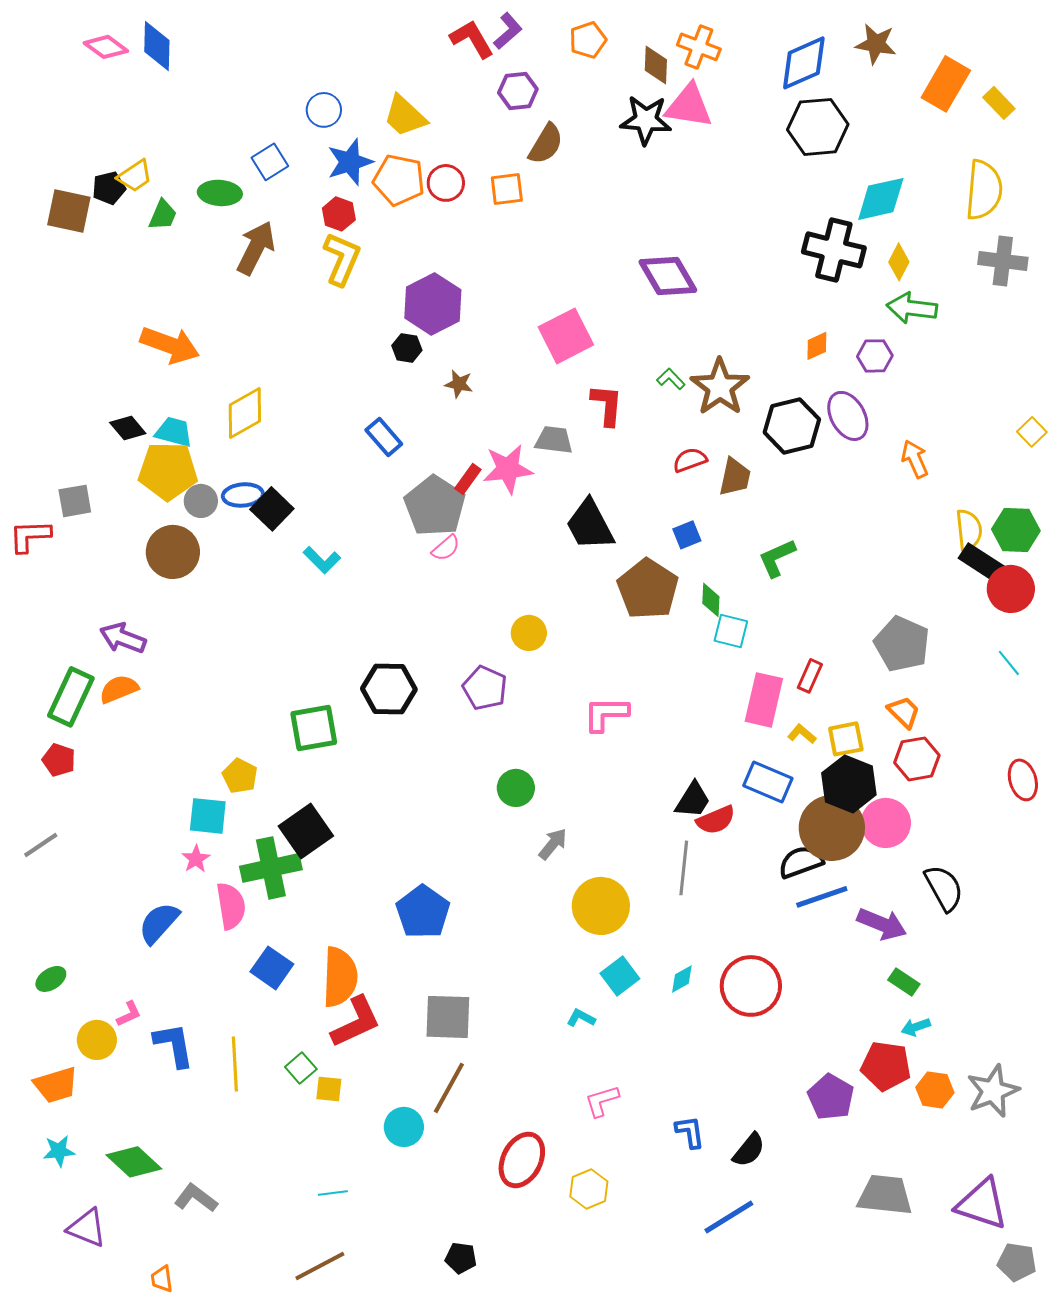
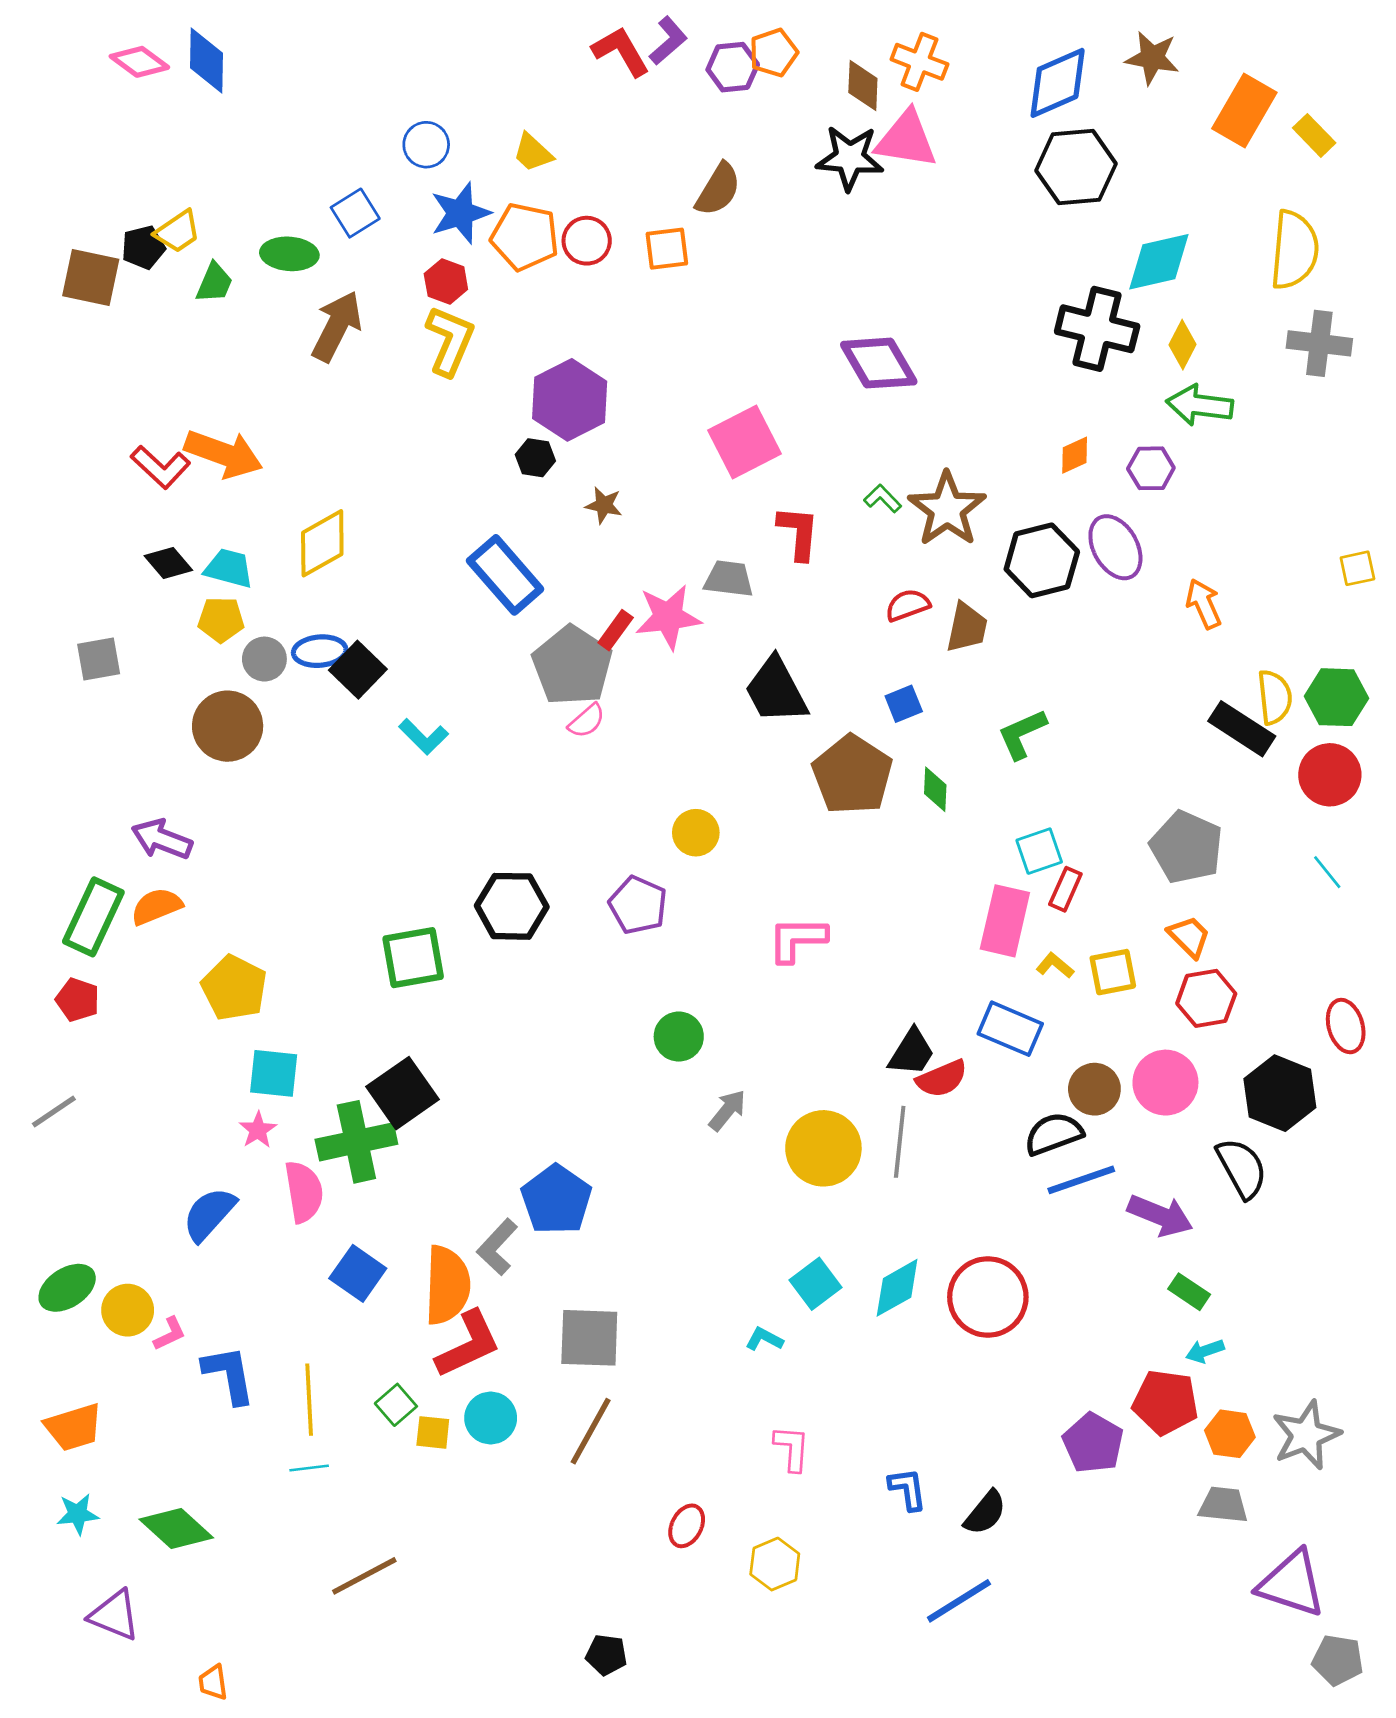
purple hexagon: (518, 91) -> (733, 67), moved
yellow trapezoid: (405, 116) -> (533, 153), size x0.7
yellow square: (1032, 432) -> (1357, 568), turned 32
blue rectangle: (384, 437) -> (505, 575), size x1.5
yellow pentagon: (168, 471) -> (221, 620), size x0.6
red L-shape: (30, 536) -> (160, 467), moved, turned -135
black rectangle: (984, 564) -> (1242, 729), moved
cyan square: (731, 631) -> (1039, 851), moved, turned -33
yellow pentagon: (240, 776) -> (234, 988), moved, size x1.4
black hexagon: (849, 784) -> (1280, 1093), moved
brown circle: (832, 828) -> (1094, 1089), size x0.6
yellow circle: (601, 906) -> (823, 1148), moved
green ellipse: (51, 979) -> (67, 1288), size x1.4
cyan diamond: (682, 979) -> (897, 1288), size x1.6
yellow circle: (97, 1040) -> (128, 1310), moved
pink L-shape: (602, 1101) -> (792, 1448), turned 111
cyan circle: (404, 1127) -> (491, 1418), moved
red ellipse: (522, 1160) -> (687, 1526), size x0.6
cyan line: (333, 1193) -> (309, 1468), moved
gray trapezoid: (885, 1195) -> (1223, 1505), moved, size x0.7
gray L-shape: (196, 1198) -> (497, 1247), moved, turned -84
brown line: (320, 1266) -> (364, 1576), moved

